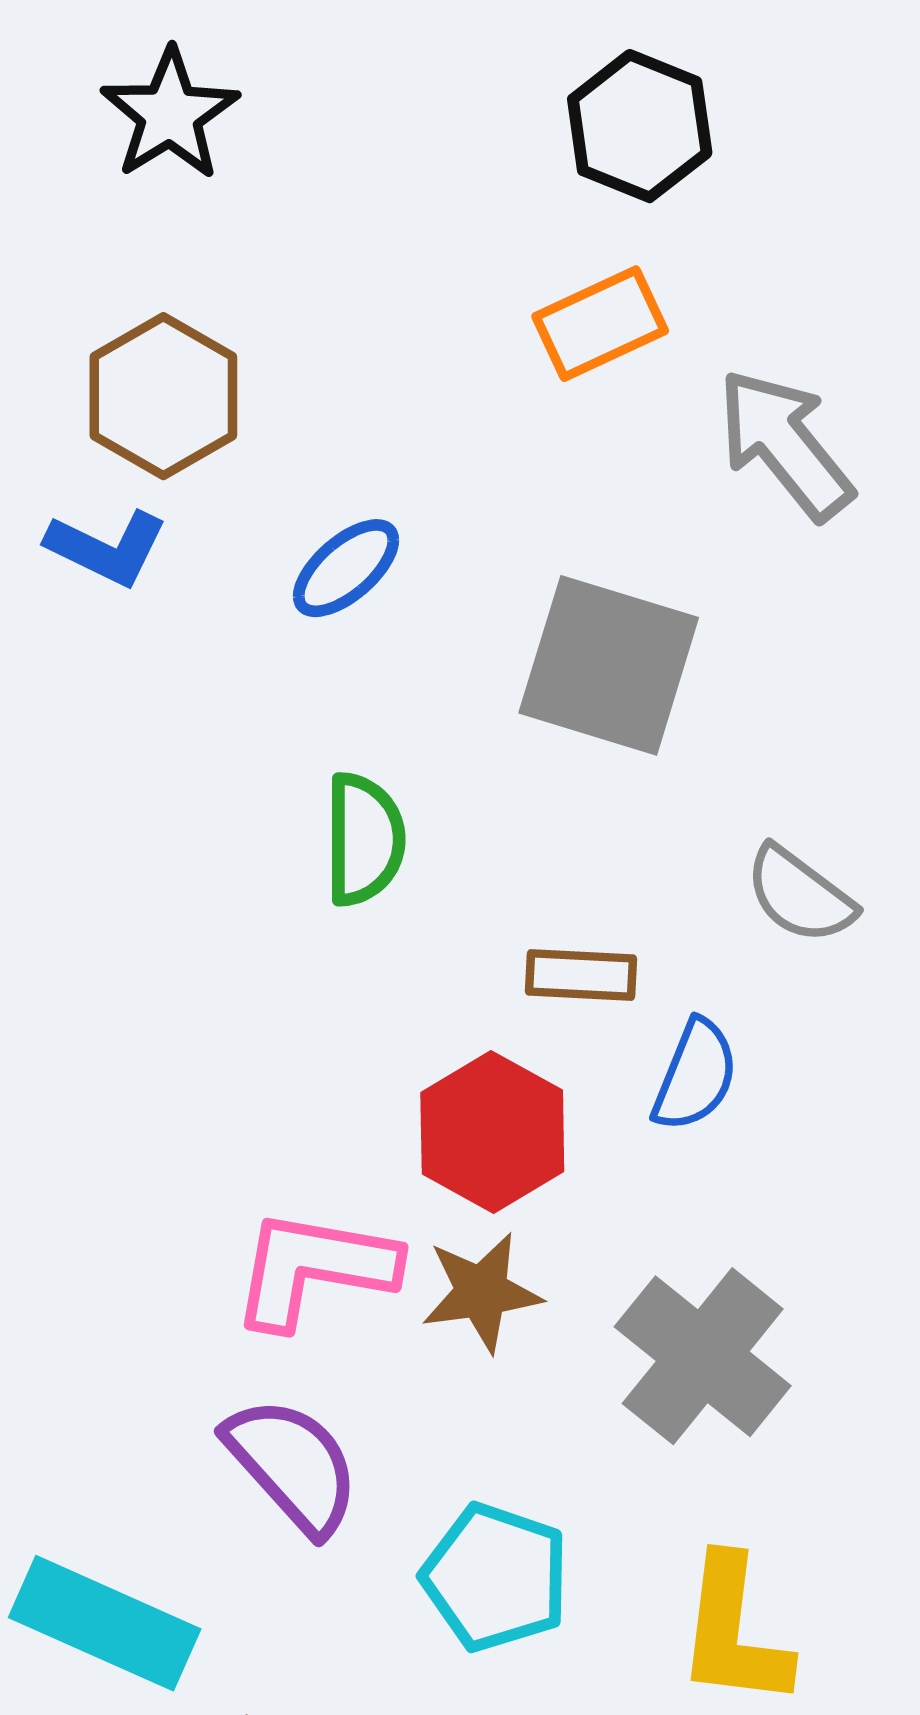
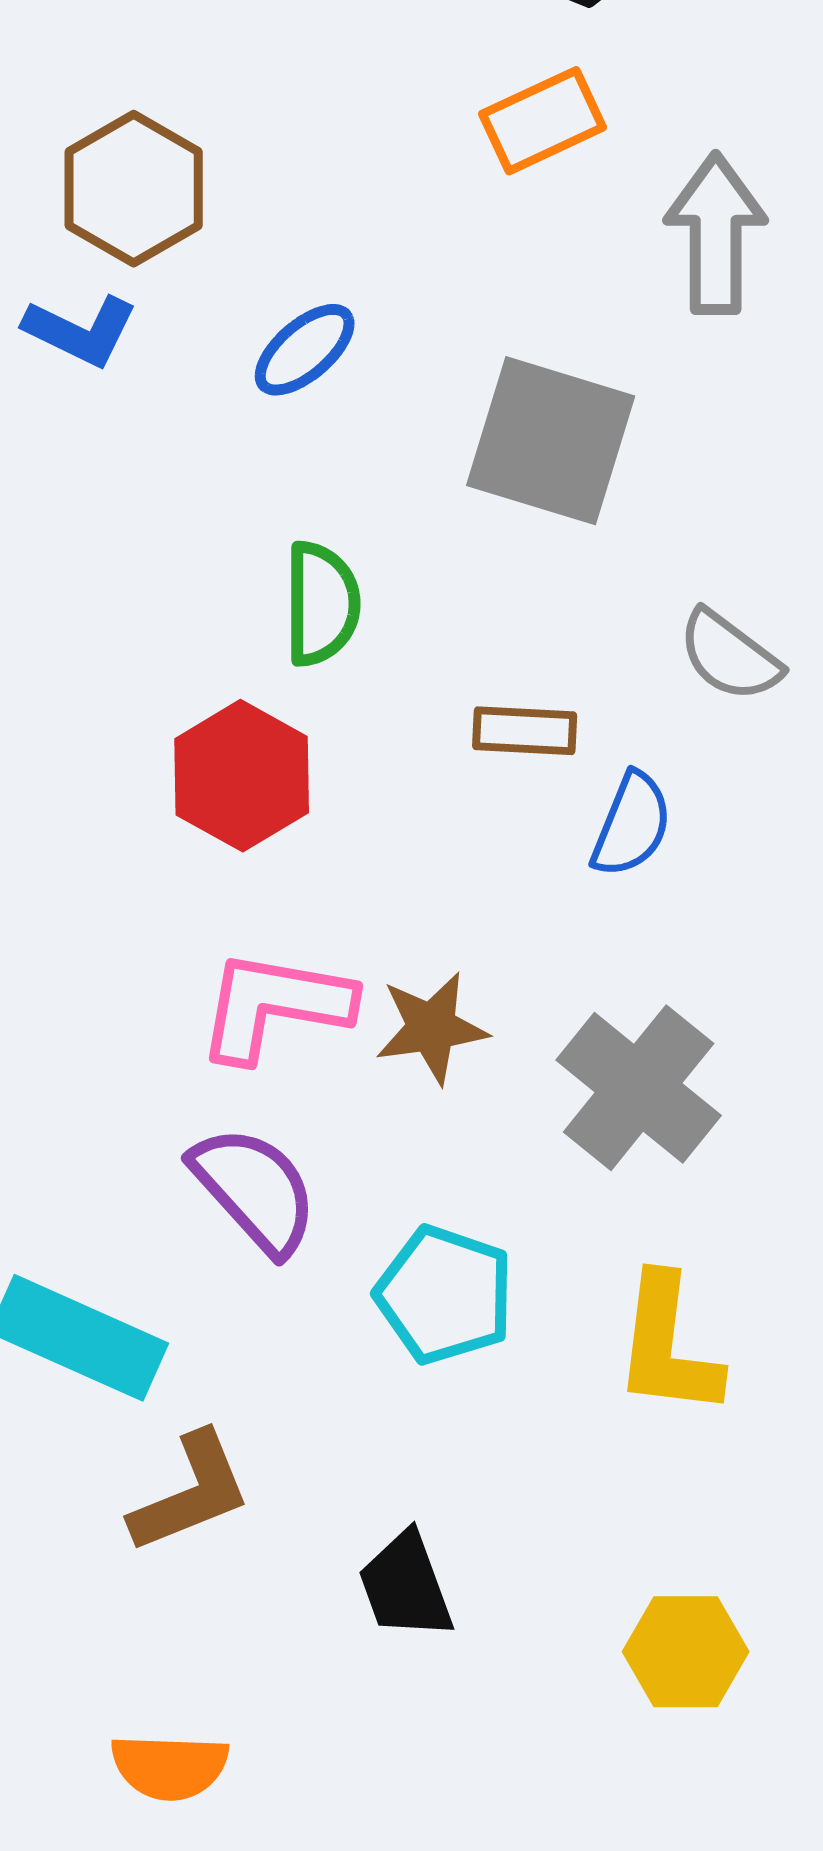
gray arrow: (785, 444) -> (716, 234), turned 39
red hexagon: (492, 1132) -> (242, 776), moved

